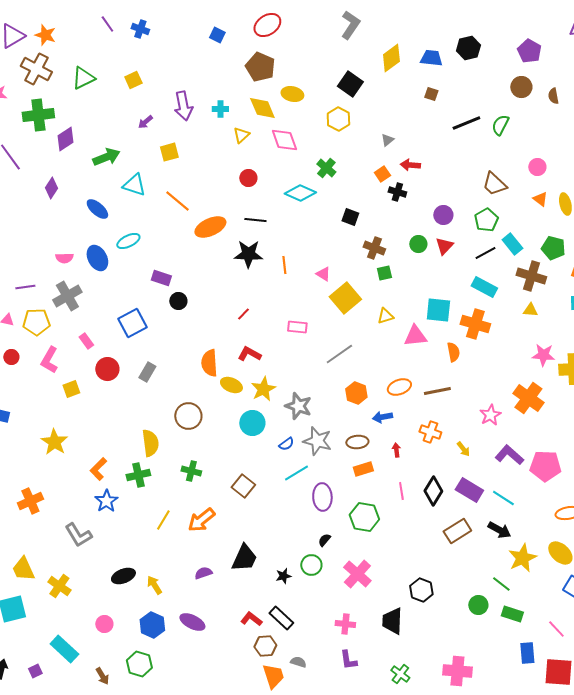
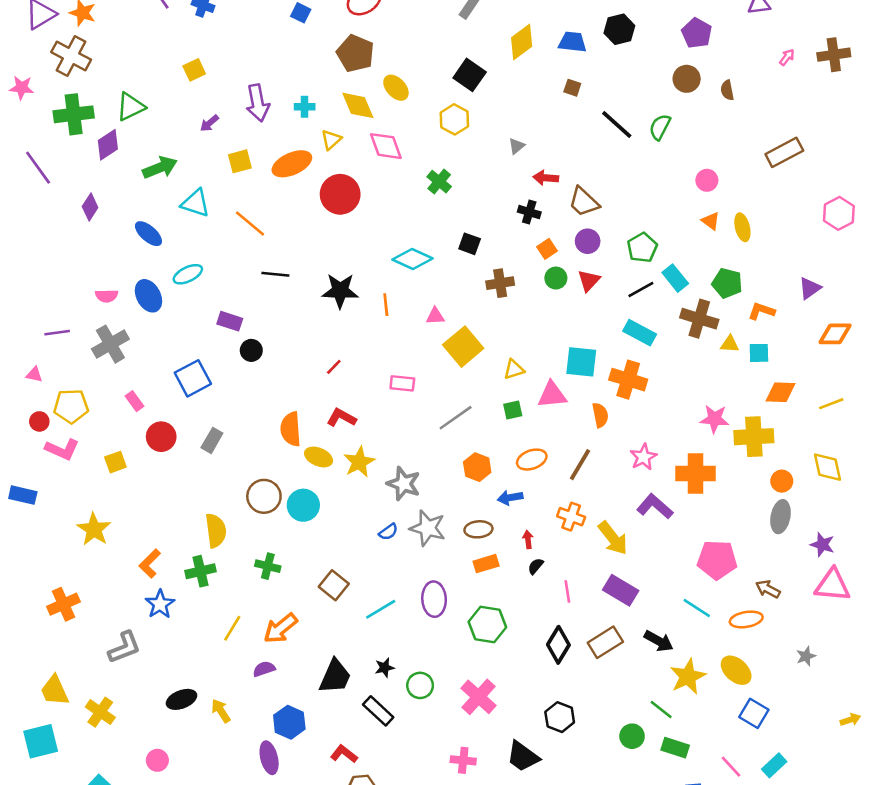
green triangle: (83, 78) -> (131, 107), moved
yellow ellipse: (292, 94) -> (396, 88), turned 35
black line: (466, 123) -> (617, 124), turned 64
orange square: (382, 174) -> (547, 249), moved
red circle: (248, 178) -> (340, 194), size x1.8
brown trapezoid: (494, 184) -> (584, 202), moved
cyan diamond: (300, 193) -> (412, 259), moved
black line: (255, 220) -> (275, 274), moved
orange ellipse: (210, 227) -> (292, 164), moved
brown cross: (374, 248) -> (500, 283), turned -30
green square: (384, 273) -> (513, 410), moved
pink triangle: (323, 274) -> (435, 316), turned -35
yellow triangle: (530, 310) -> (730, 344), moved
yellow pentagon: (36, 322) -> (71, 406), moved
pink L-shape: (49, 360) -> (62, 449), moved, turned -96
brown line: (437, 391) -> (580, 465), turned -48
orange cross: (528, 398) -> (695, 473), turned -36
pink star: (490, 415) -> (643, 457), moved
cyan circle: (252, 423) -> (303, 505), moved
yellow arrow: (463, 449) -> (613, 538), size x1.8
purple L-shape: (509, 455) -> (655, 506), moved
cyan line: (296, 473) -> (381, 609), moved
pink line: (401, 491) -> (567, 592), moved
black diamond: (433, 491) -> (558, 645), moved
cyan line: (503, 498) -> (697, 608), moved
gray L-shape: (78, 535) -> (124, 647), turned -80
black semicircle: (324, 540) -> (536, 566), moved
purple semicircle: (203, 573) -> (264, 669), moved
black star: (283, 576) -> (385, 668), moved
black rectangle: (281, 618) -> (378, 711), moved
black trapezoid: (392, 621) -> (523, 756), turned -56
purple ellipse: (192, 622) -> (269, 758), turned 50
blue hexagon: (152, 625) -> (289, 722), moved

